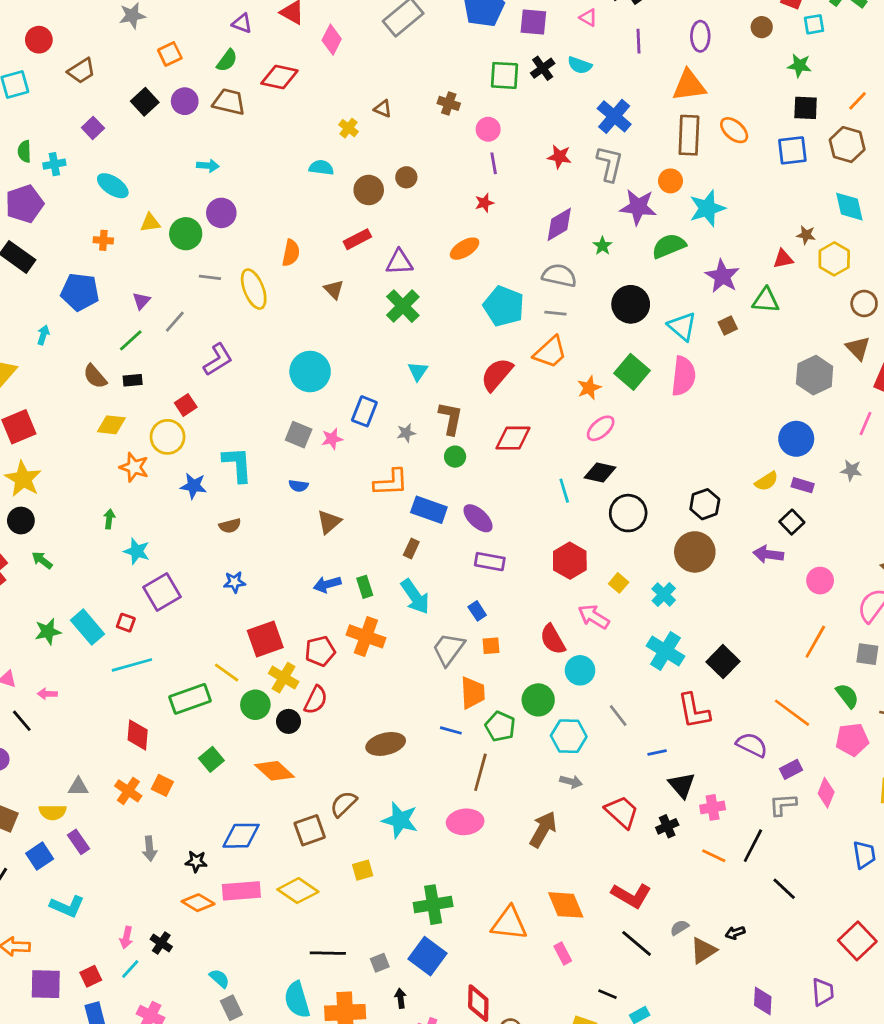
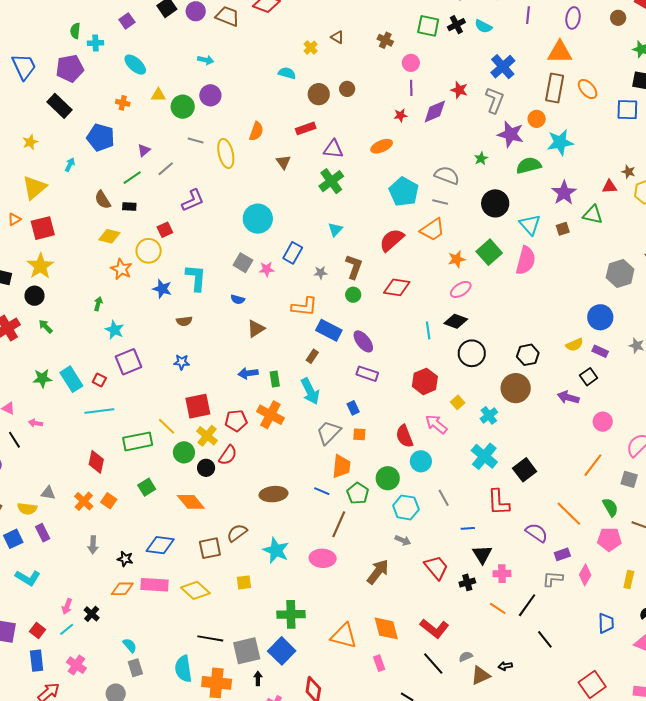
purple diamond: (559, 224) -> (435, 111), moved
orange diamond: (198, 903) -> (122, 589), turned -40
gray square: (380, 963) -> (247, 651), size x2.0
red square: (91, 976) -> (37, 631), turned -35

